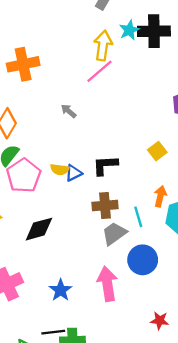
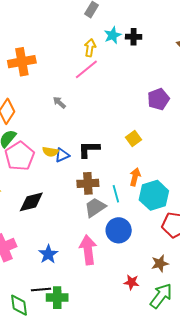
black cross: (154, 31) -> (134, 37), size x0.6
yellow arrow: (103, 46) -> (90, 48), size x0.7

